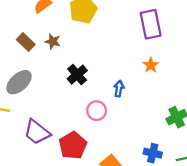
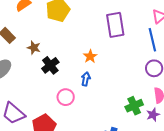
brown star: (53, 41) -> (34, 48), moved
orange star: (151, 65) -> (90, 56), moved

